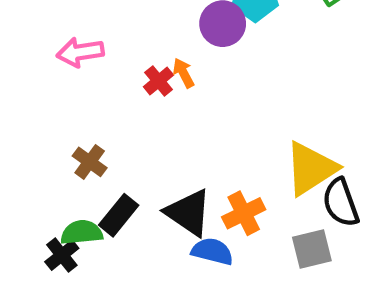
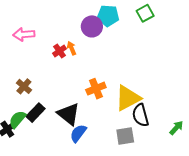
orange cross: (244, 213) -> (96, 89), moved
green semicircle: (82, 232) -> (17, 119), turned -48
blue semicircle: (212, 251) -> (78, 133), turned -72

